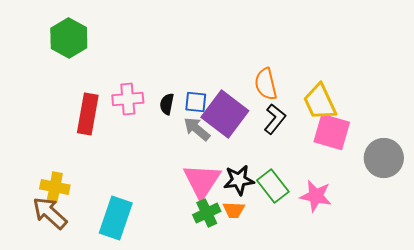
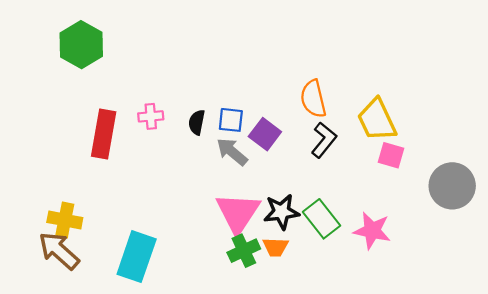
pink cross: (128, 99) -> (151, 116), size x0.7
purple square: (225, 114) -> (265, 134), size x0.6
pink square: (332, 132) -> (391, 155), size x0.6

